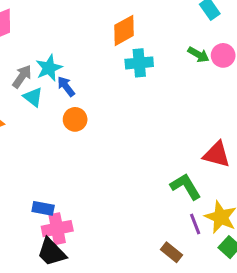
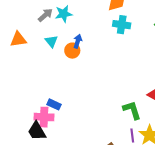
blue arrow: (66, 86) -> (78, 41), moved, turned 40
cyan triangle: (33, 97) -> (51, 41), moved
blue rectangle: (43, 208) -> (54, 104), moved

